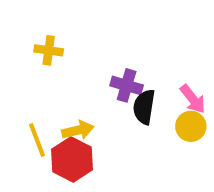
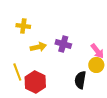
black semicircle: (144, 107) -> (80, 80), moved
yellow arrow: (78, 130) -> (38, 47), moved

